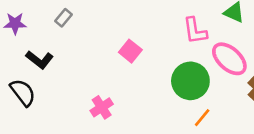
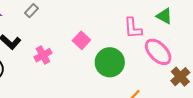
green circle: (190, 81) -> (110, 62), moved
pink cross: (102, 107) -> (43, 55), moved

